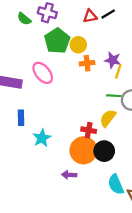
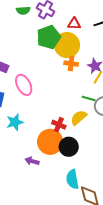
red triangle: (90, 16) -> (74, 24), moved
green semicircle: (24, 19) -> (23, 10), turned -56
yellow circle: (78, 45) -> (67, 45), size x1.6
pink ellipse: (43, 73) -> (24, 85), moved

